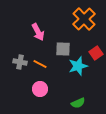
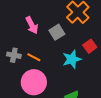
gray square: (63, 49) -> (57, 32), moved, turned -35
pink circle: (40, 89) -> (34, 82), size x1.6

